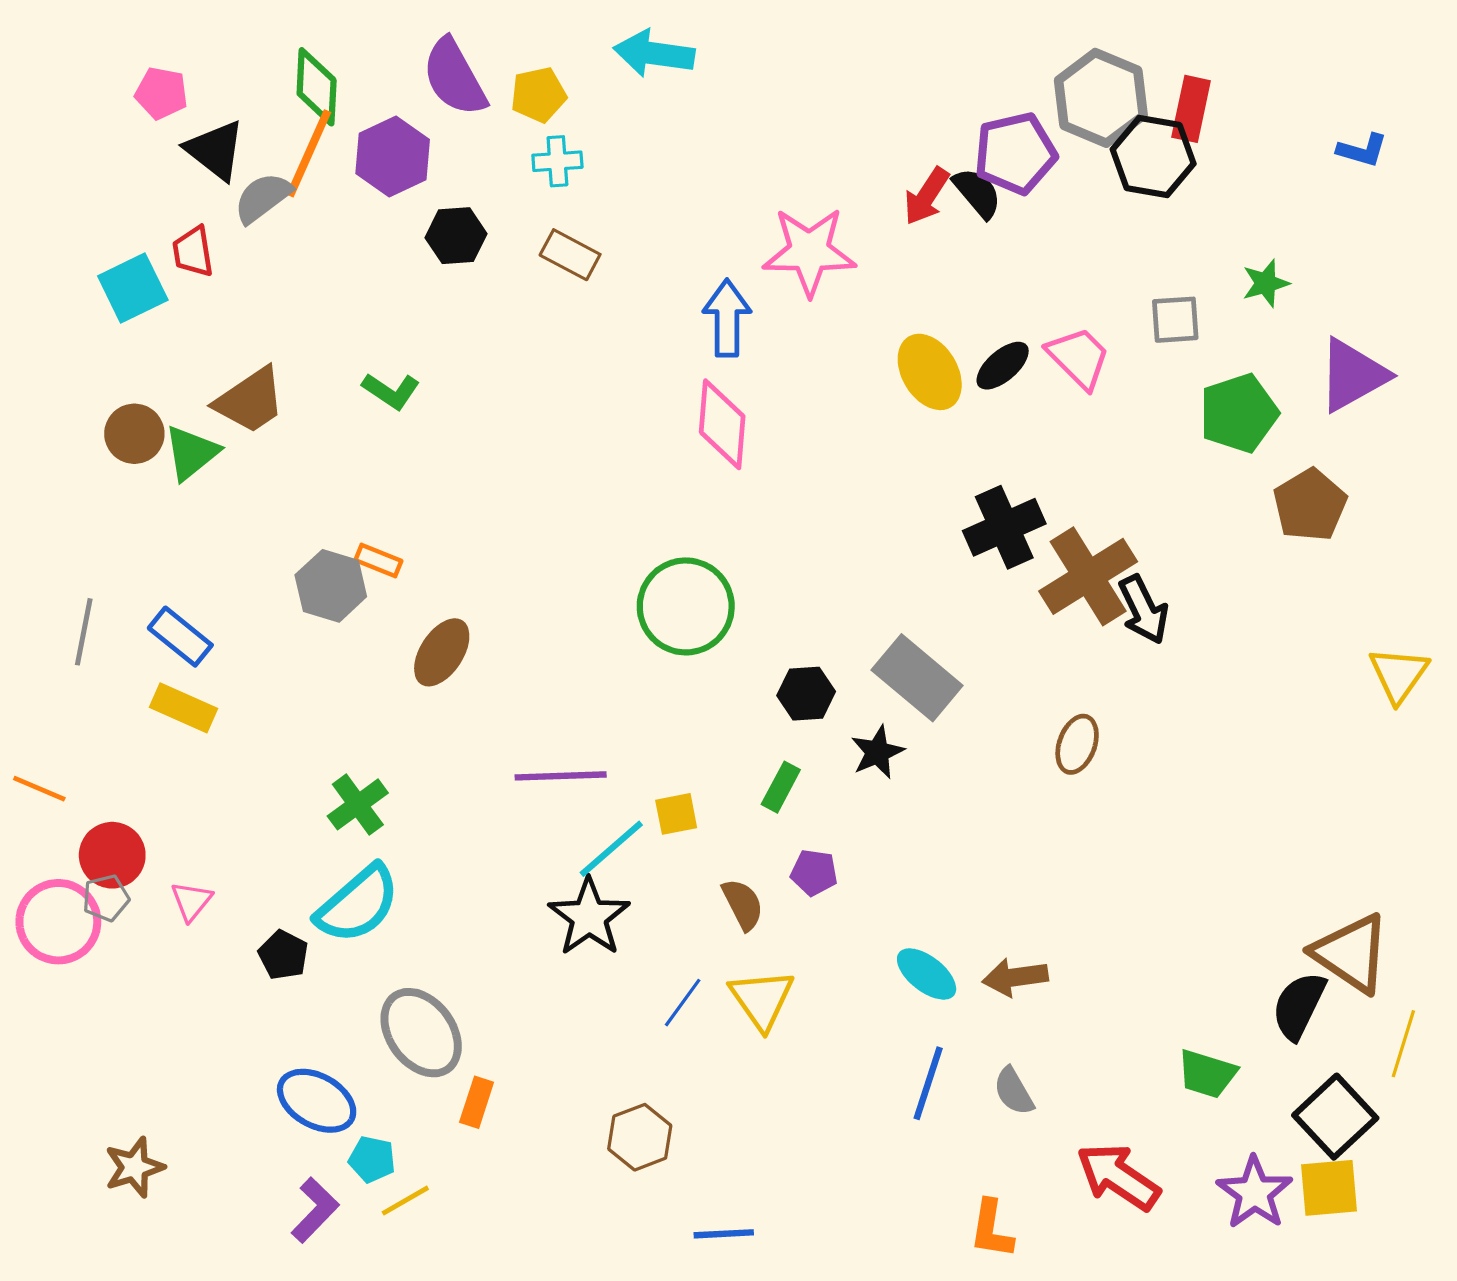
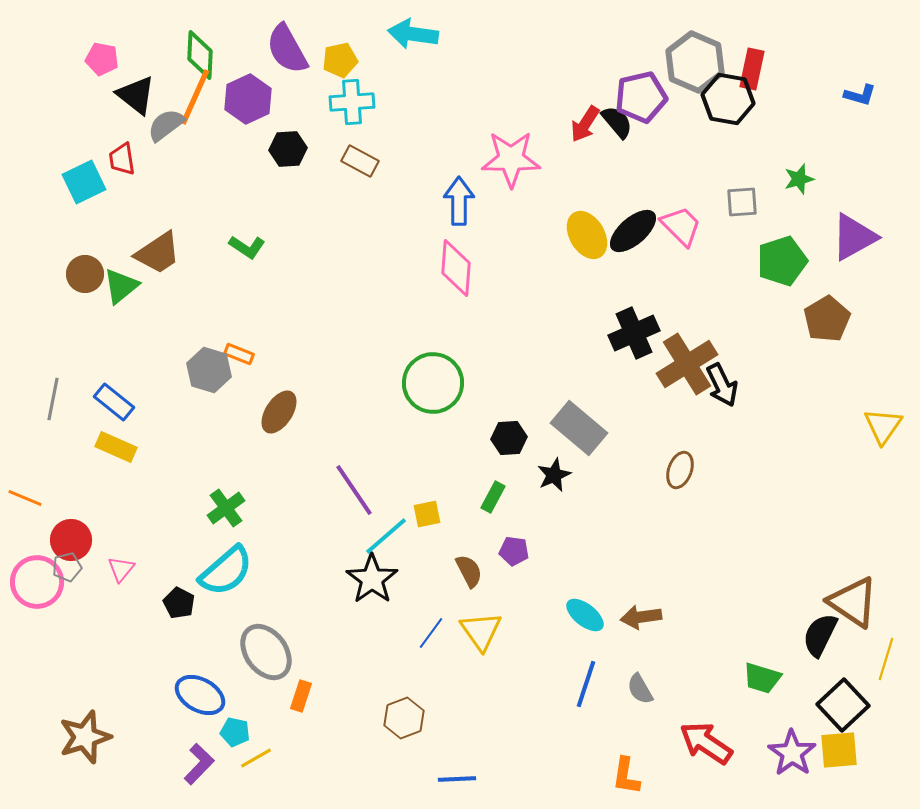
cyan cross: (557, 161) -> (352, 102), size x1.4
black ellipse: (1003, 366) -> (633, 231), size x1.4
purple line: (561, 776) -> (354, 490), turned 58
brown star: (134, 1167) -> (85, 737), size x1.4

